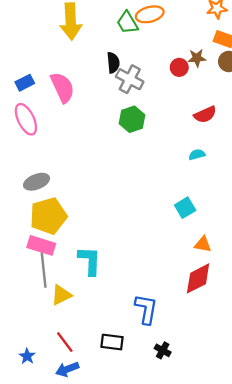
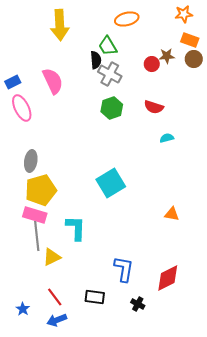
green trapezoid: (127, 23) -> (108, 46), moved
blue rectangle: (25, 83) -> (13, 82), moved
red semicircle: (205, 115) -> (154, 107), moved, turned 42
gray ellipse: (37, 182) -> (31, 161), turned -60
cyan square: (185, 208) -> (111, 183), moved, size x1.6
red diamond: (198, 278) -> (168, 278), moved

